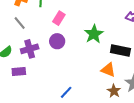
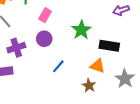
brown star: (114, 91) -> (89, 86), moved
blue line: (66, 92) -> (58, 66), moved

